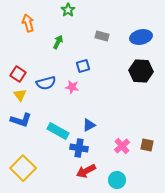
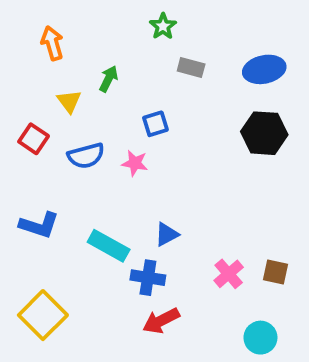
green star: (68, 10) -> (163, 26), moved
yellow triangle: (20, 95) -> (69, 101), moved
cyan circle: (117, 180) -> (260, 338), moved

